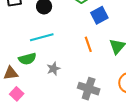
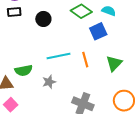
cyan line: (42, 37) -> (58, 56), moved

